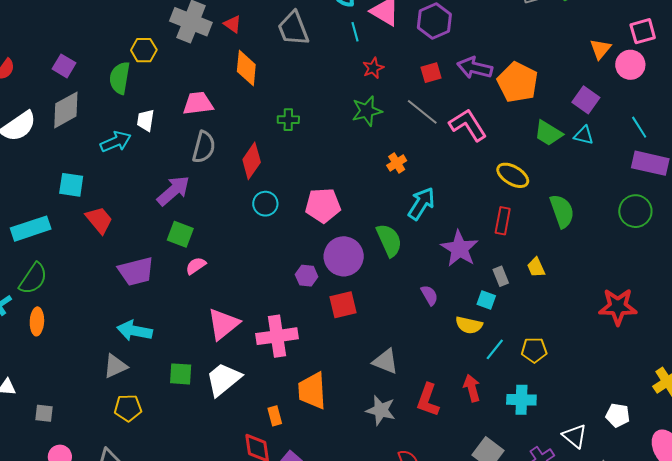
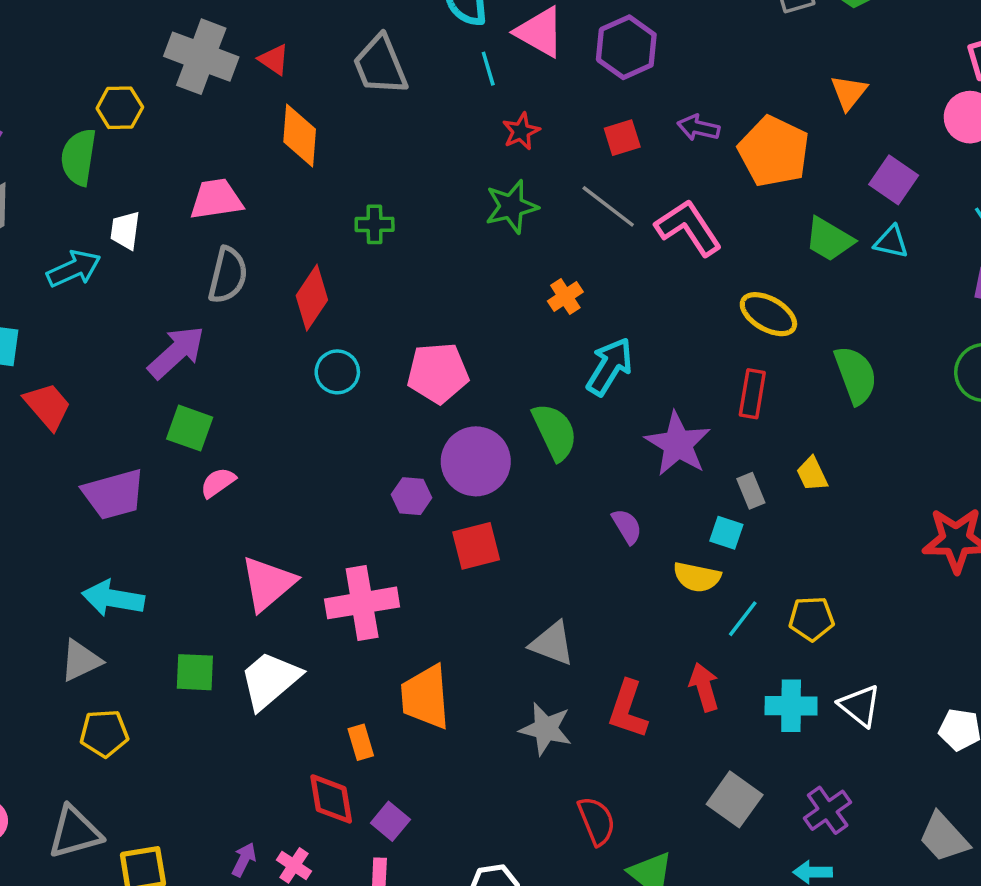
orange triangle: (600, 49) -> (849, 92), moved
purple arrow: (475, 68) -> (698, 128), size x0.7
white triangle: (575, 436) -> (860, 706), moved

